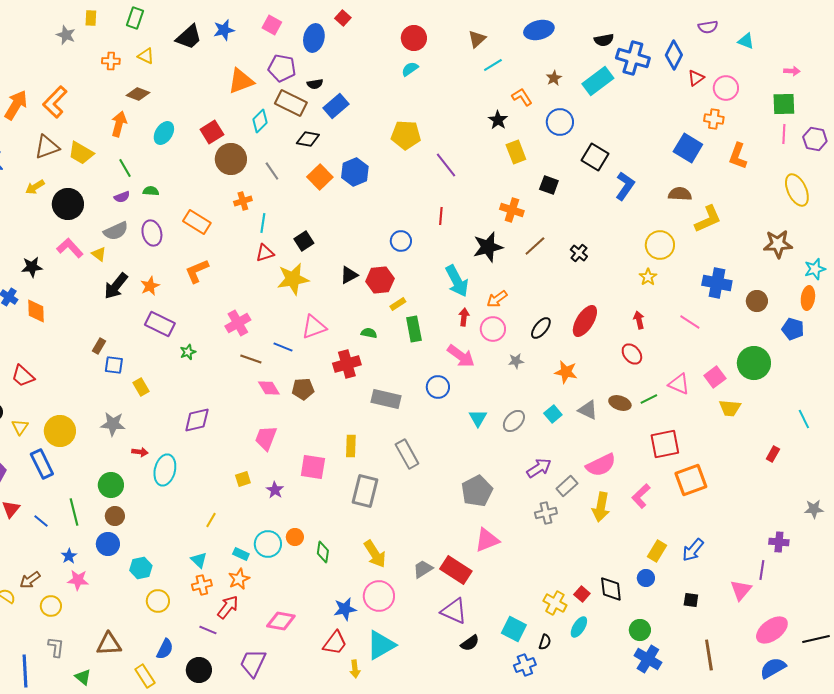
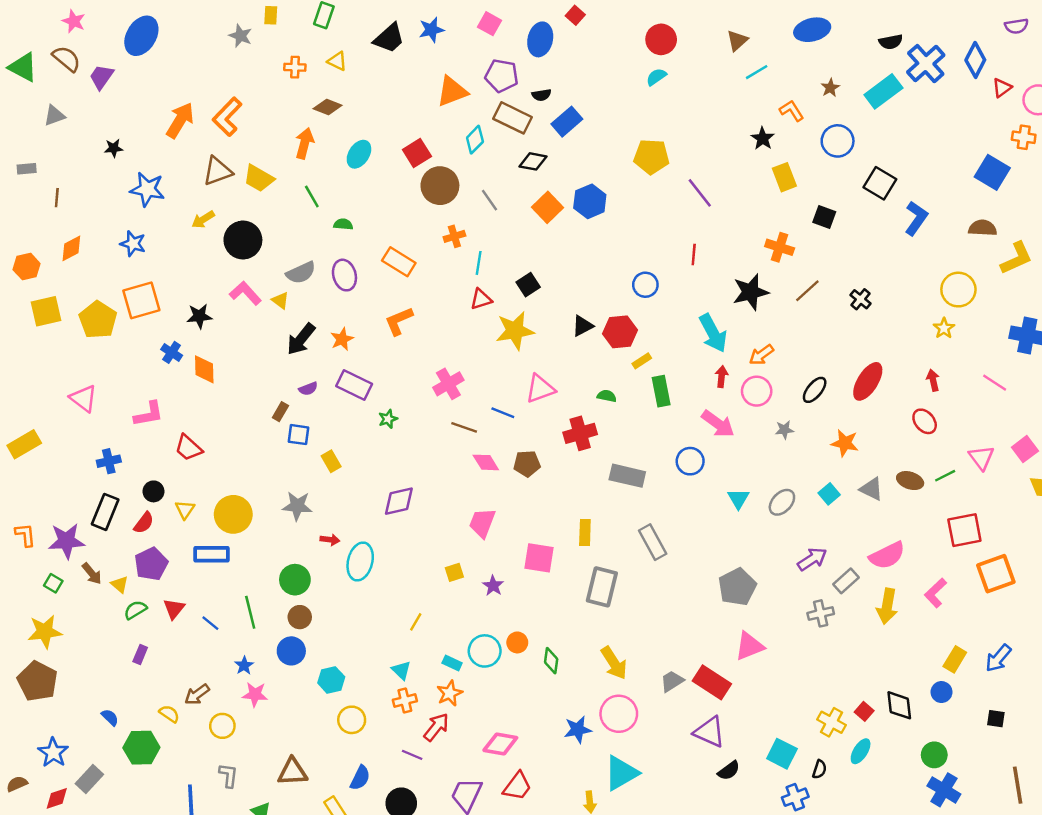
blue cross: (633, 58) -> (926, 64), turned 32
purple semicircle: (122, 197) -> (308, 389), moved
pink triangle: (679, 384) -> (981, 458), turned 30
blue rectangle: (42, 464) -> (212, 554), turned -64
red trapezoid: (335, 643) -> (517, 786), moved

